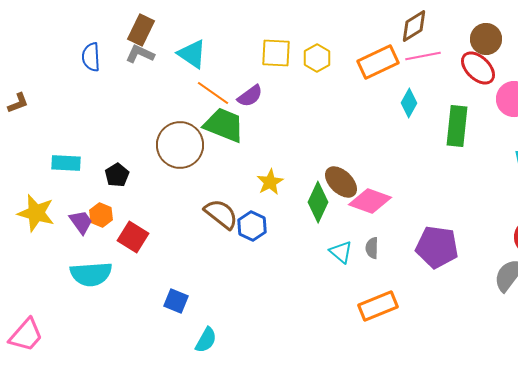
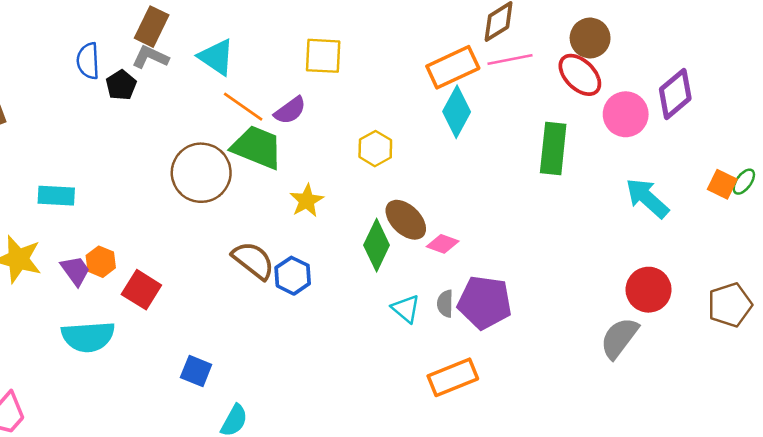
yellow hexagon: (317, 58) -> (375, 149), moved
cyan diamond: (409, 103) -> (457, 112), moved, size x1.4
black pentagon: (117, 175) -> (121, 85), moved
yellow star: (270, 182) -> (307, 201), moved
pink diamond: (370, 201) -> (443, 244), size x0.6
purple pentagon: (437, 247) -> (485, 302), moved

